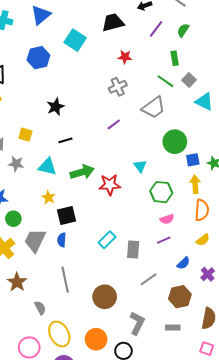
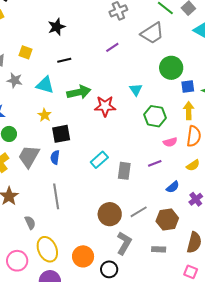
pink semicircle: (167, 219) -> (170, 142), moved
gray line: (149, 279) -> (139, 212), moved
brown circle: (105, 297) -> (110, 214), moved

